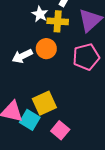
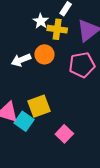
pink square: (60, 130) -> (64, 134), moved

